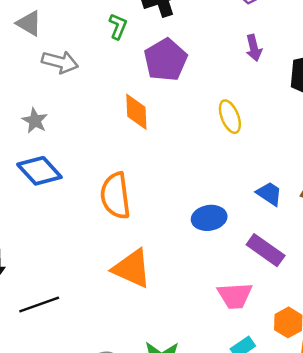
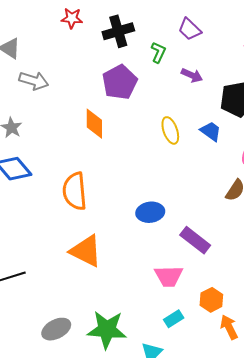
green L-shape: (118, 26) -> (158, 52), moved
purple arrow: (254, 48) -> (192, 75), turned -55
blue trapezoid: (269, 194) -> (211, 131), moved

